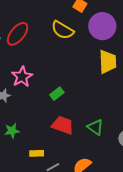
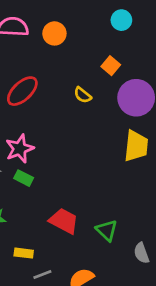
yellow semicircle: (62, 30) -> (83, 95), size x0.6
green rectangle: (57, 94) -> (24, 178), moved, turned 56

